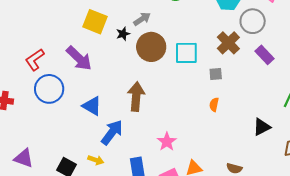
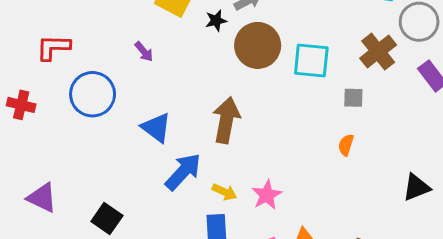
purple arrow: (79, 58) -> (144, 52), size x0.5
red L-shape: (35, 60) -> (53, 47), moved, turned 30
yellow arrow: (96, 160) -> (224, 192), moved

